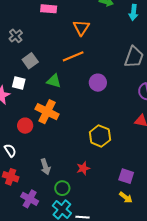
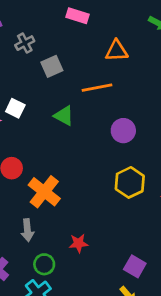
orange triangle: (81, 28) -> (117, 51), turned 42
gray square: (30, 61) -> (52, 66), moved
orange cross: (47, 112) -> (44, 192), moved
yellow hexagon: (100, 136) -> (130, 182), moved

